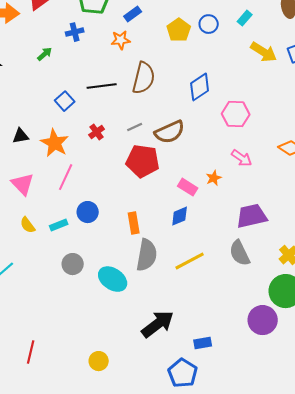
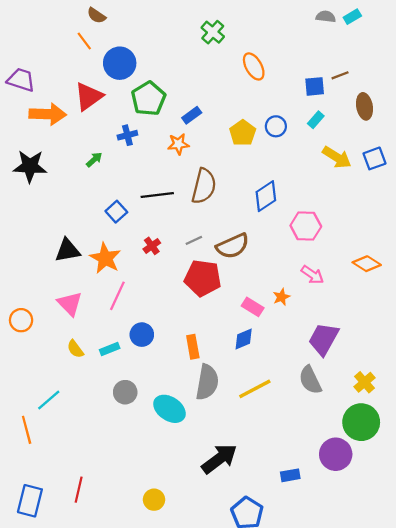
black triangle: (21, 136) -> (68, 250), size x1.4
purple trapezoid: (252, 216) -> (324, 339), turned -48
blue rectangle: (203, 343) -> (290, 475), moved

